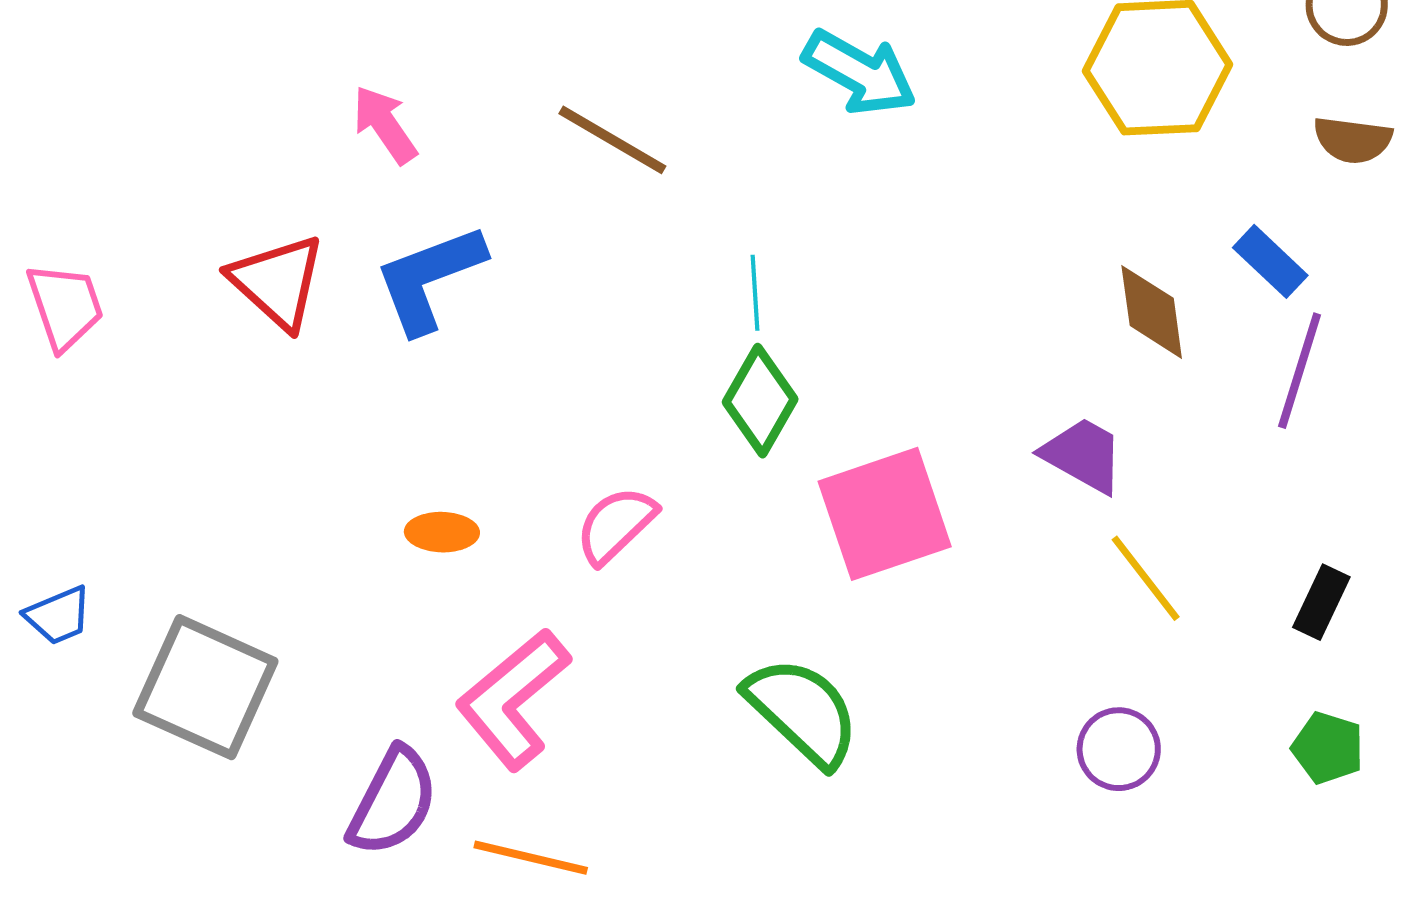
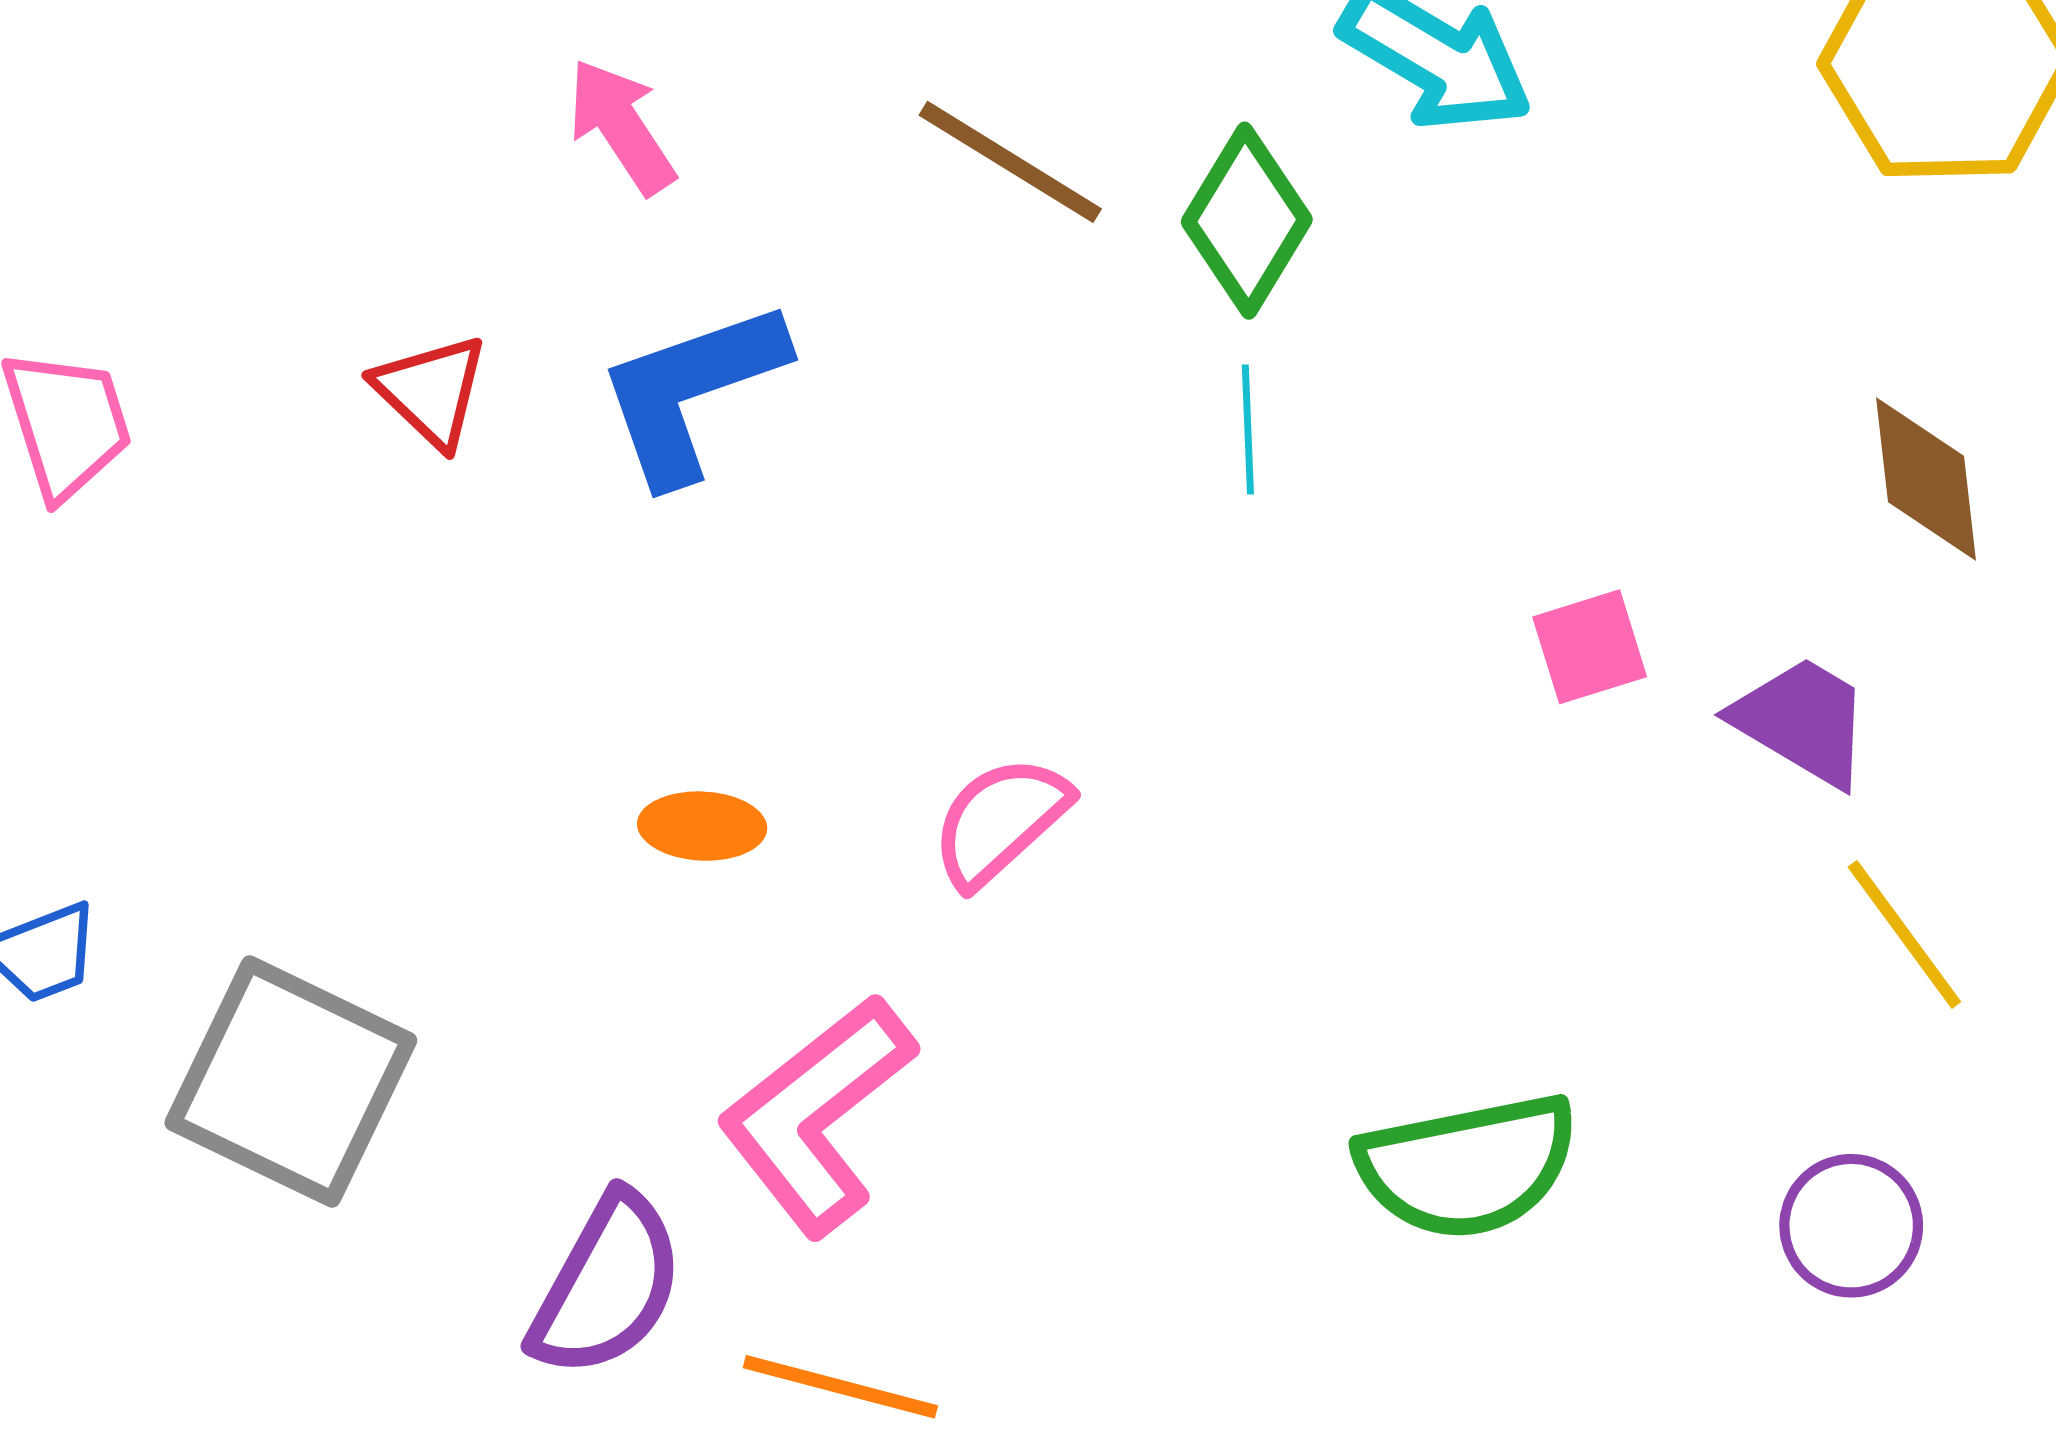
red triangle: (277, 282) -> (431, 391), size x0.7
green diamond: (760, 401) -> (1247, 221), moved
pink square: (885, 514) -> (1590, 647), moved, size x0.5
green semicircle: (802, 712) -> (1467, 1166), moved, turned 124

